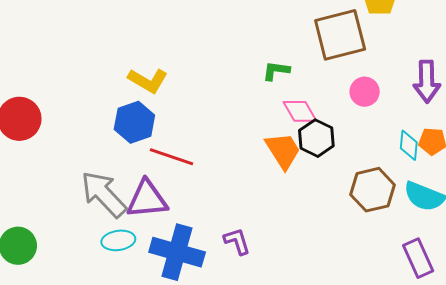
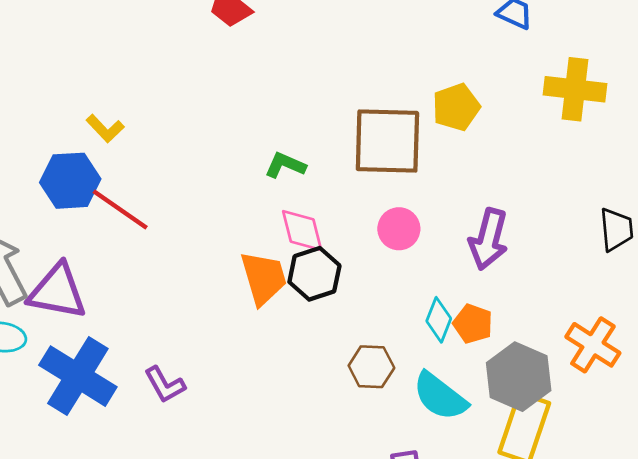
yellow L-shape: (148, 81) -> (105, 129), size x0.7
red line: (172, 157) -> (120, 209), moved
brown hexagon: (372, 190) -> (371, 367), size x0.7
purple L-shape: (237, 241) -> (165, 385), turned 152

